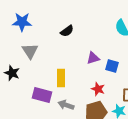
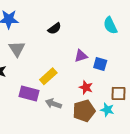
yellow rectangle: (61, 78) -> (48, 76), turned 48

